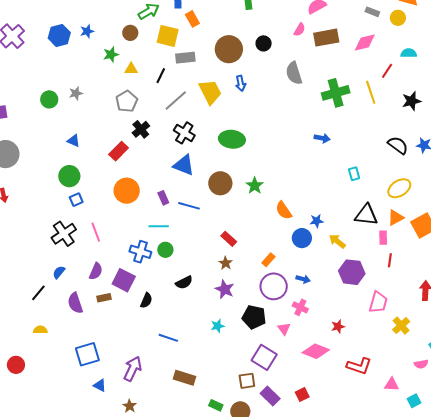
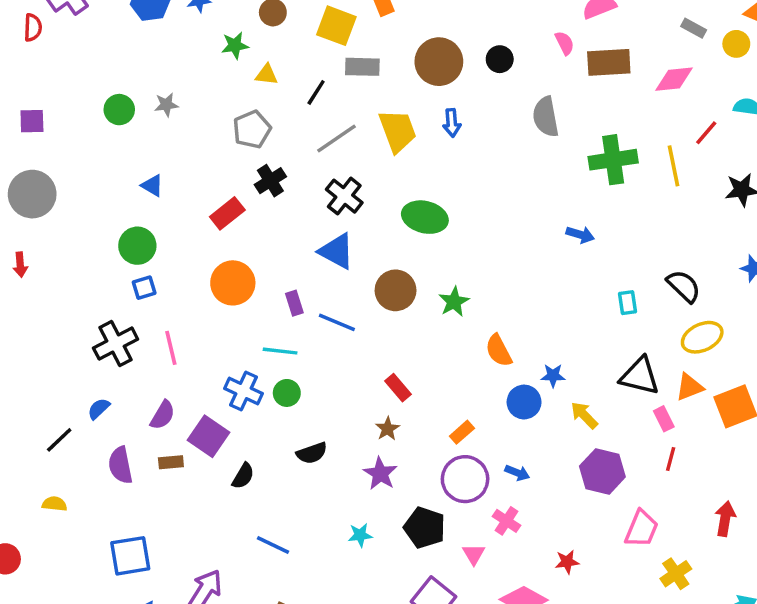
pink semicircle: (300, 30) -> (565, 43), turned -64
black semicircle: (398, 145) -> (684, 286), moved
pink rectangle: (383, 238) -> (664, 419), turned -32

